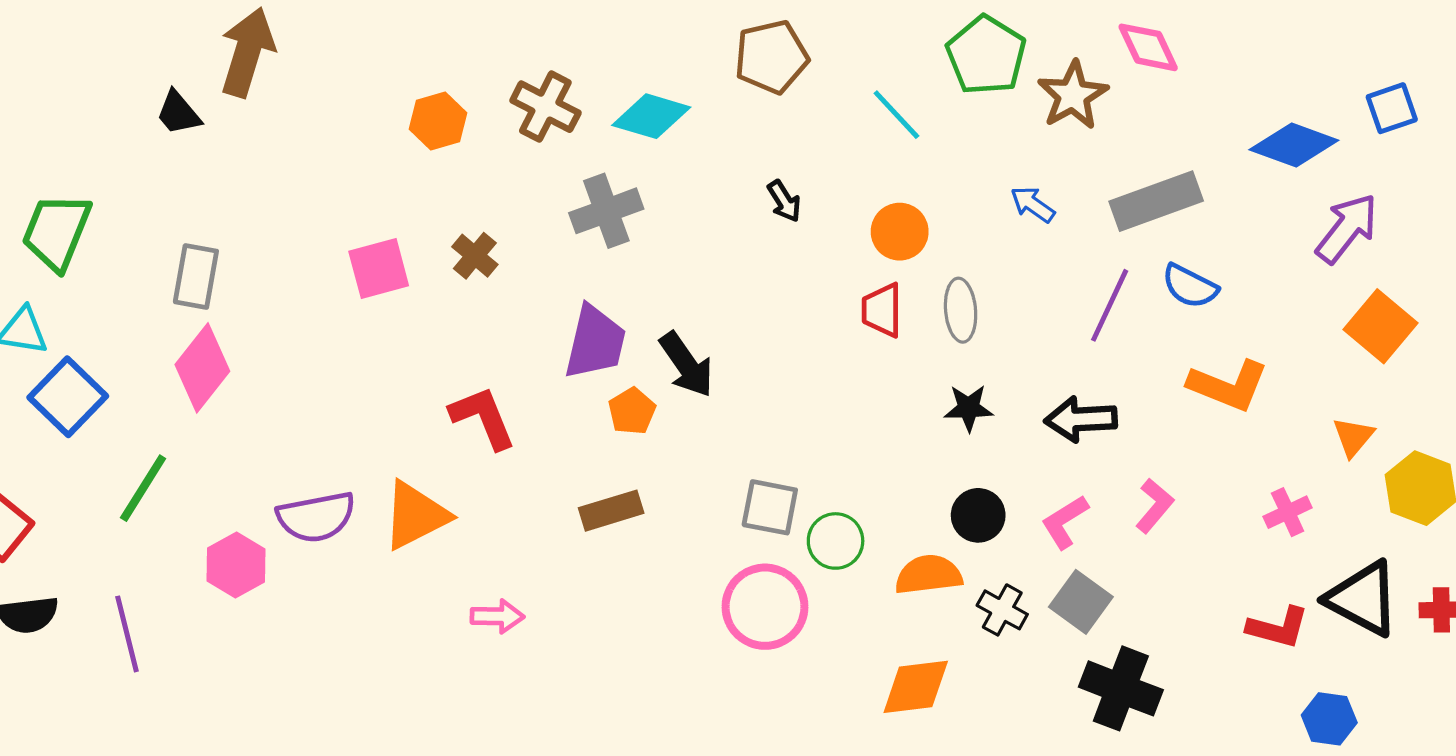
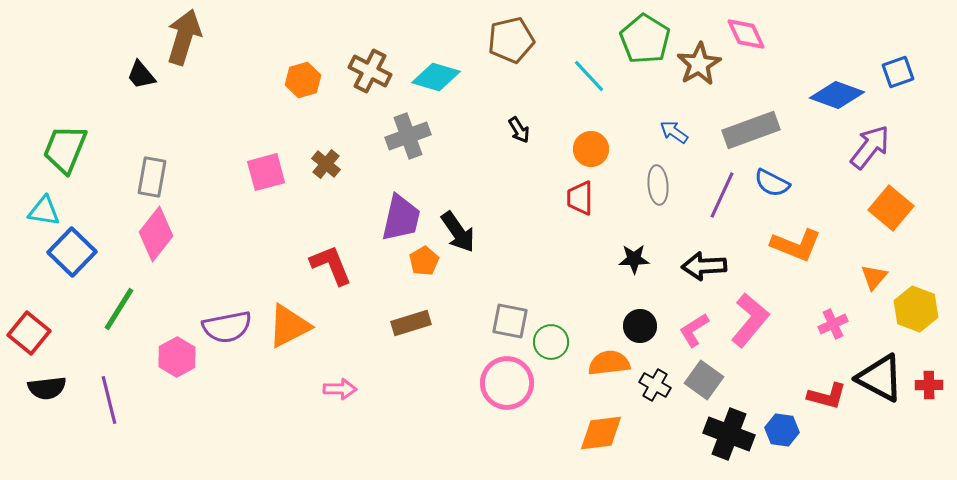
gray ellipse: (961, 310) -> (658, 185), moved
pink L-shape: (1154, 506) -> (750, 320), size x1.6
blue hexagon: (1329, 719) -> (782, 430), moved

